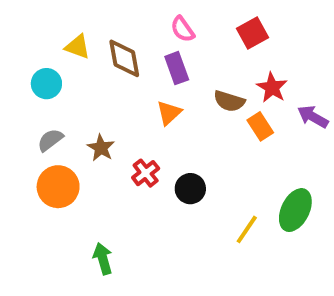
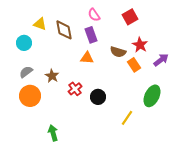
orange triangle: (169, 113) -> (87, 58), turned 48
purple arrow: (313, 117) -> (161, 60), turned 112
green ellipse: (295, 210) -> (152, 96), moved

